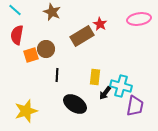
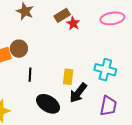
brown rectangle: (82, 36) -> (62, 15), moved, size x0.7
cyan cross: (121, 86) -> (105, 70), moved
black arrow: (105, 93) -> (78, 93), size x1.5

